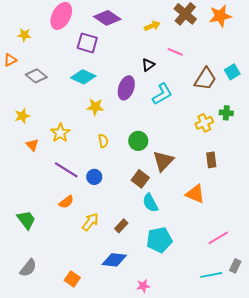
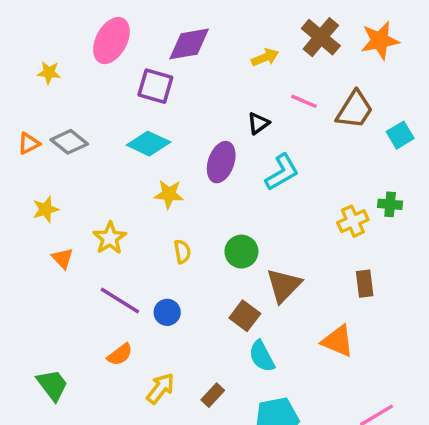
purple diamond: (107, 18) -> (189, 44), turned -44
orange triangle: (10, 60) -> (29, 144), moved
brown trapezoid: (205, 79) -> (355, 110), moved

